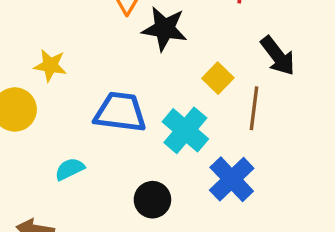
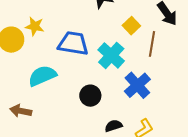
yellow star: (50, 65) -> (35, 26), moved
cyan semicircle: (70, 169) -> (42, 76), size x1.6

